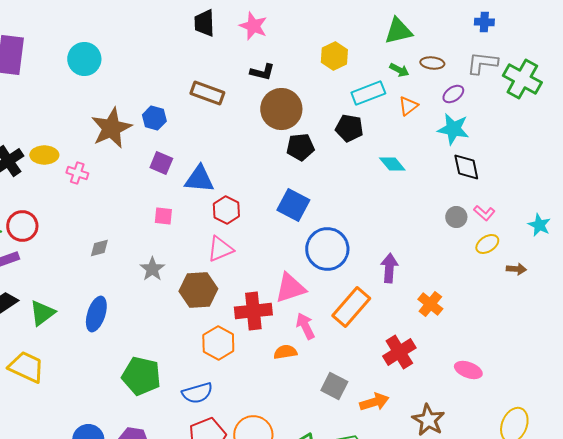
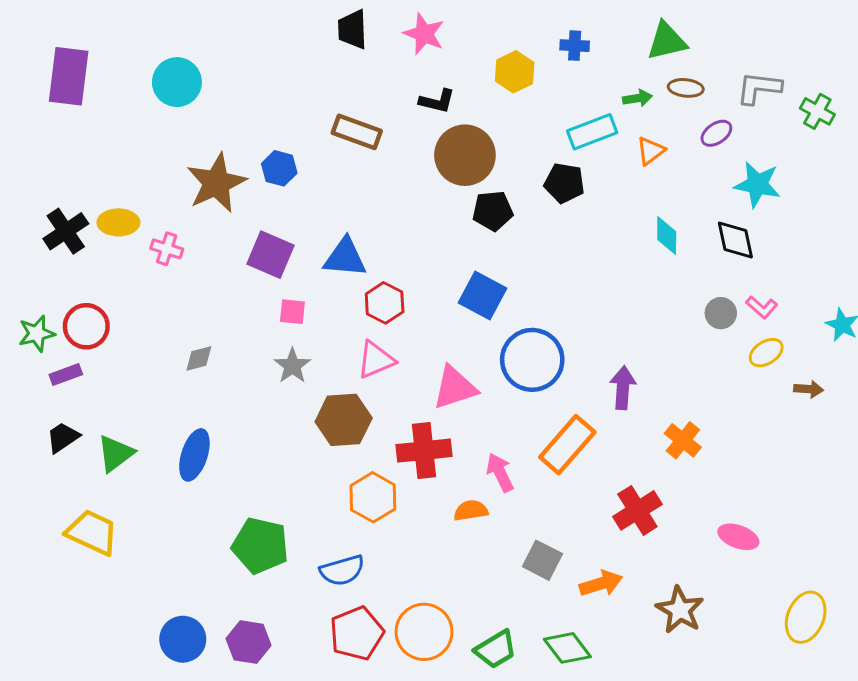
blue cross: (484, 22) -> (575, 46), moved
green triangle: (398, 31) -> (667, 41), moved
yellow hexagon: (334, 56) -> (515, 72), moved
green arrow: (399, 70) -> (637, 98), turned -36
green cross: (522, 79) -> (817, 111), size x0.6
cyan star: (453, 129) -> (757, 184), moved
purple square: (161, 163) -> (270, 255), moved, size x1.4
cyan diamond: (392, 164) -> (667, 236), moved, turned 40
gray star: (152, 269) -> (292, 366), moved
pink triangle: (290, 288) -> (455, 388), moved

